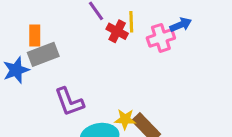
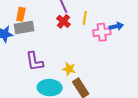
red cross: (117, 31) -> (63, 21), moved
yellow star: (125, 119) -> (69, 69), moved

